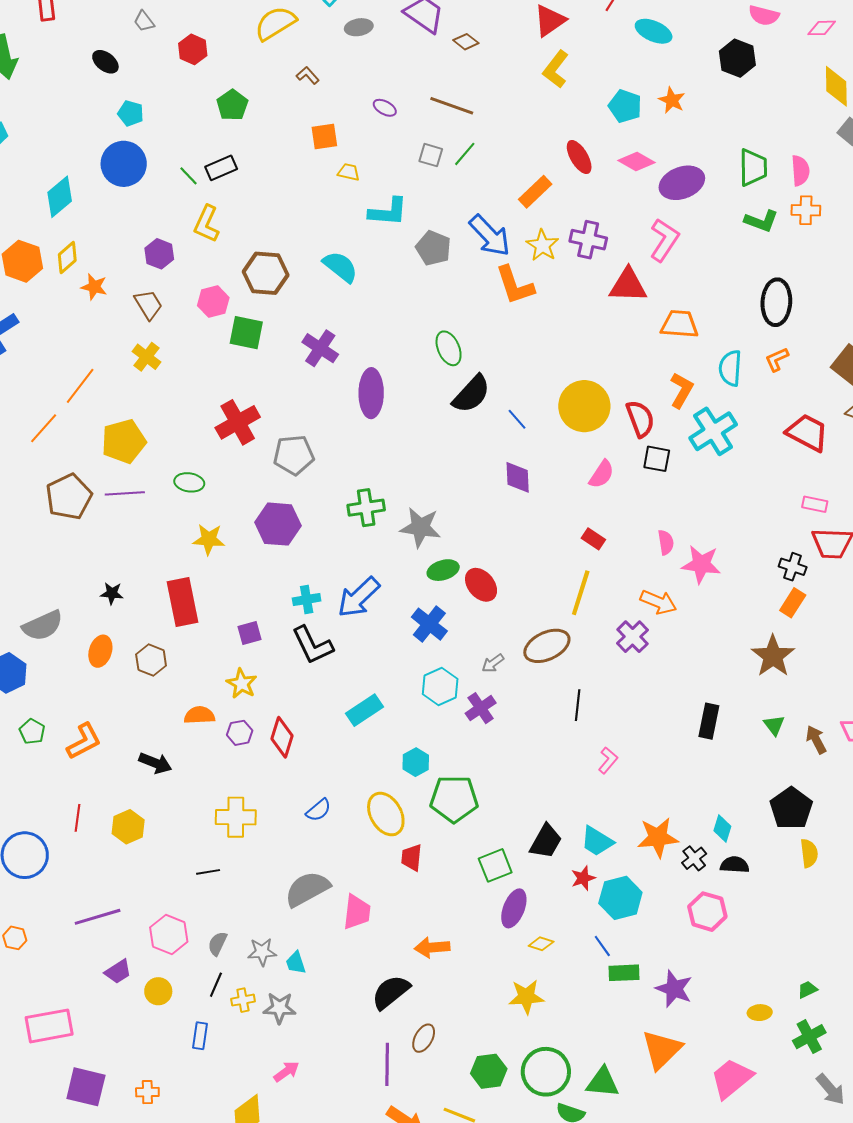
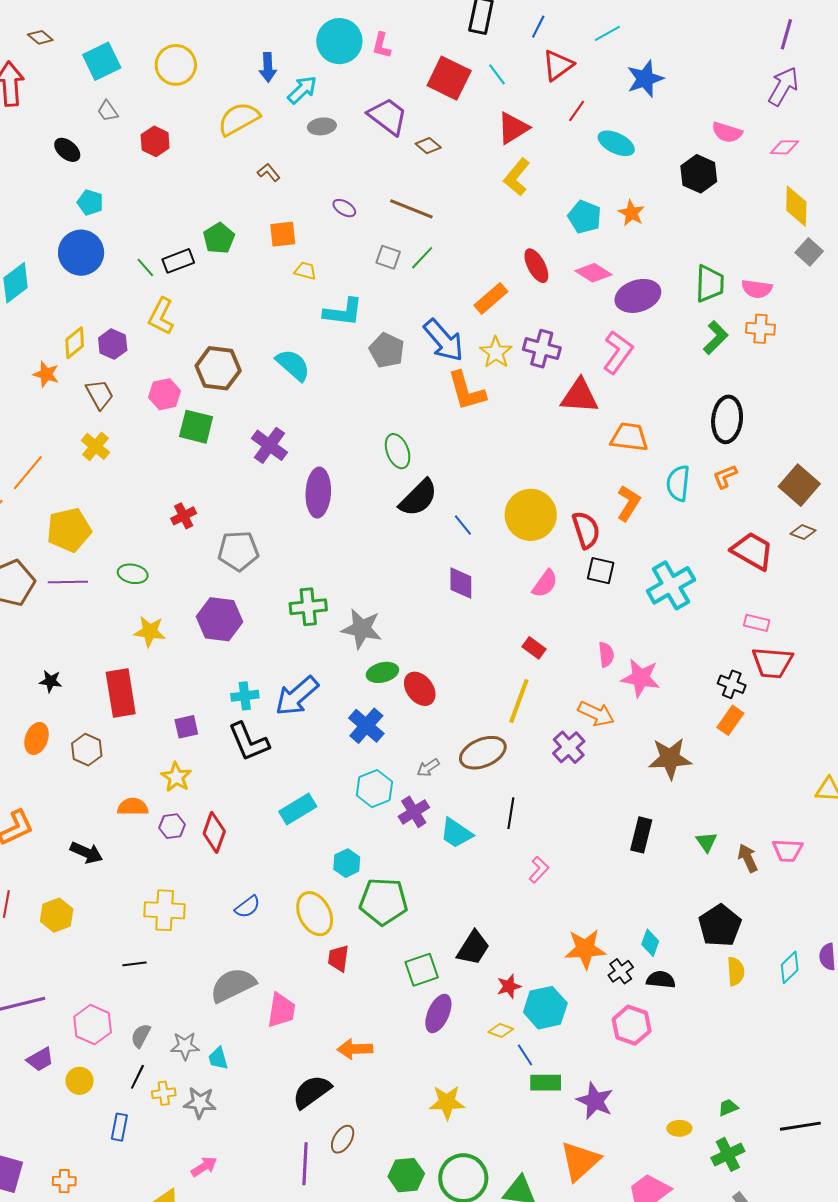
green pentagon: (232, 105) -> (219, 238), moved
pink semicircle: (800, 171) -> (757, 289), turned 100
green L-shape: (761, 221) -> (716, 338), turned -68
yellow diamond: (67, 257) -> (75, 343), moved
red cross: (238, 422) -> (184, 516), size x0.6
cyan cross: (713, 431) -> (671, 585), moved
brown star: (773, 656) -> (670, 758), moved, turned 30
cyan trapezoid: (597, 841) -> (456, 833), moved
yellow diamond: (541, 944) -> (501, 1030), moved

